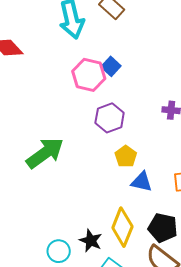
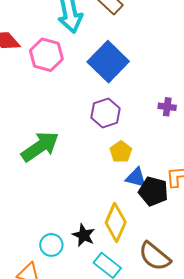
blue square: (111, 66) -> (108, 62), size x2.0
pink hexagon: (89, 75) -> (46, 55), moved
black pentagon: (163, 228) -> (153, 191), moved

